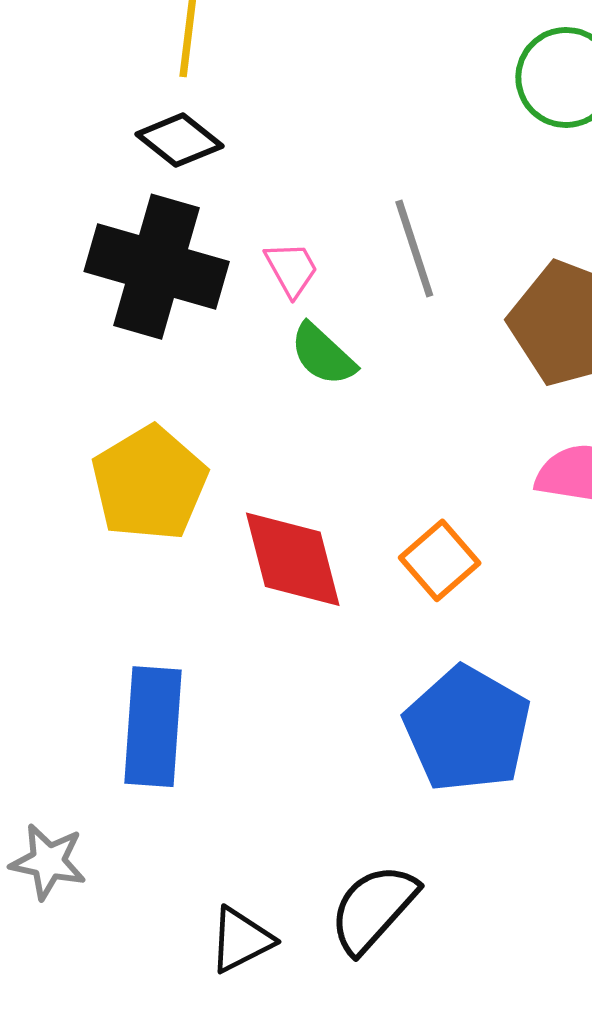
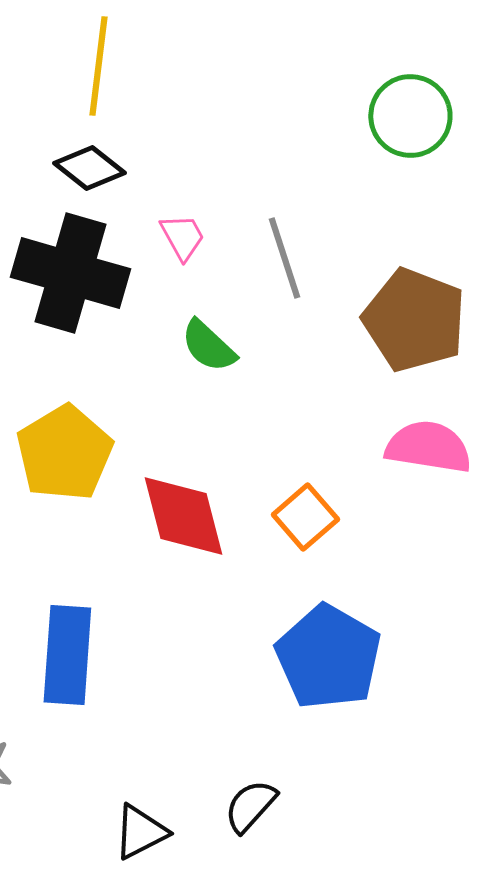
pink trapezoid: (291, 269) -> (182, 237), moved
black semicircle: (373, 909) -> (250, 806), size x0.7

